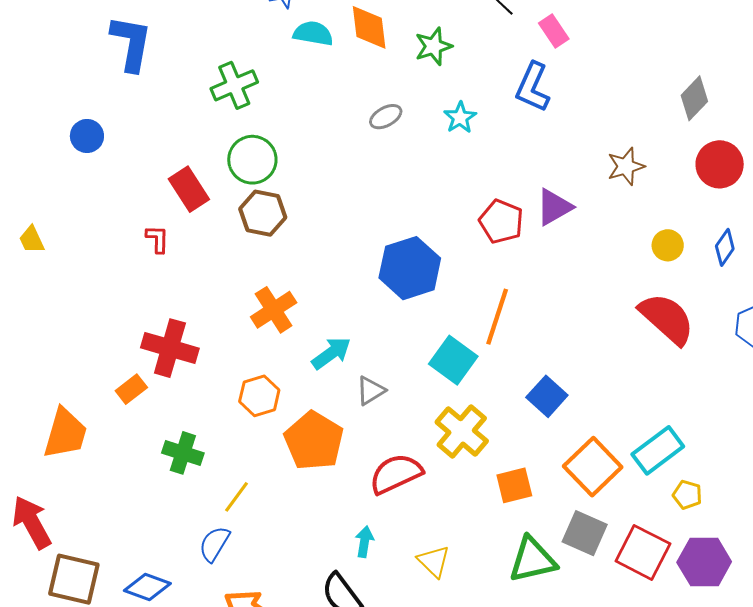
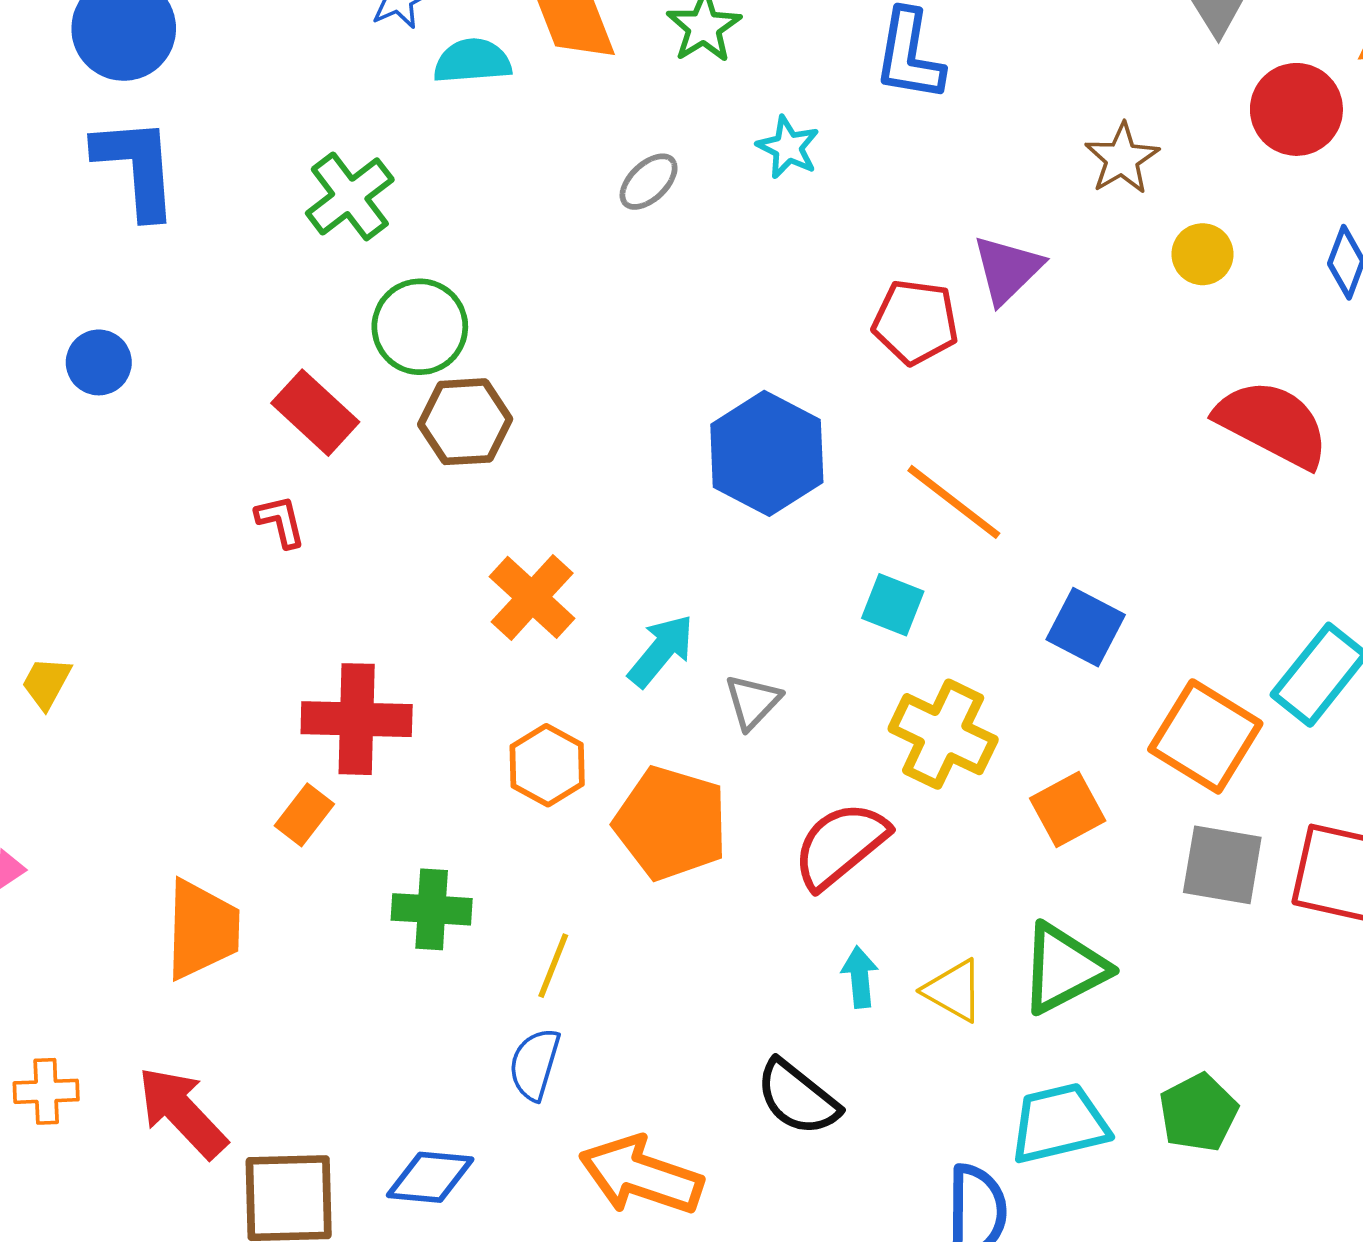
yellow trapezoid: (32, 240) -> (46, 683), moved, turned 68
yellow circle: (668, 245) -> (1203, 254), moved
orange line: (497, 317) -> (954, 502), turned -56
cyan square: (453, 360) -> (893, 605), size x0.7
cyan arrow: (364, 542) -> (860, 977), moved
green triangle: (532, 560) -> (1064, 968), moved

